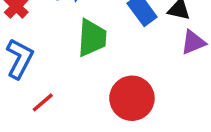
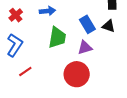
purple triangle: (193, 42) -> (85, 48), moved

